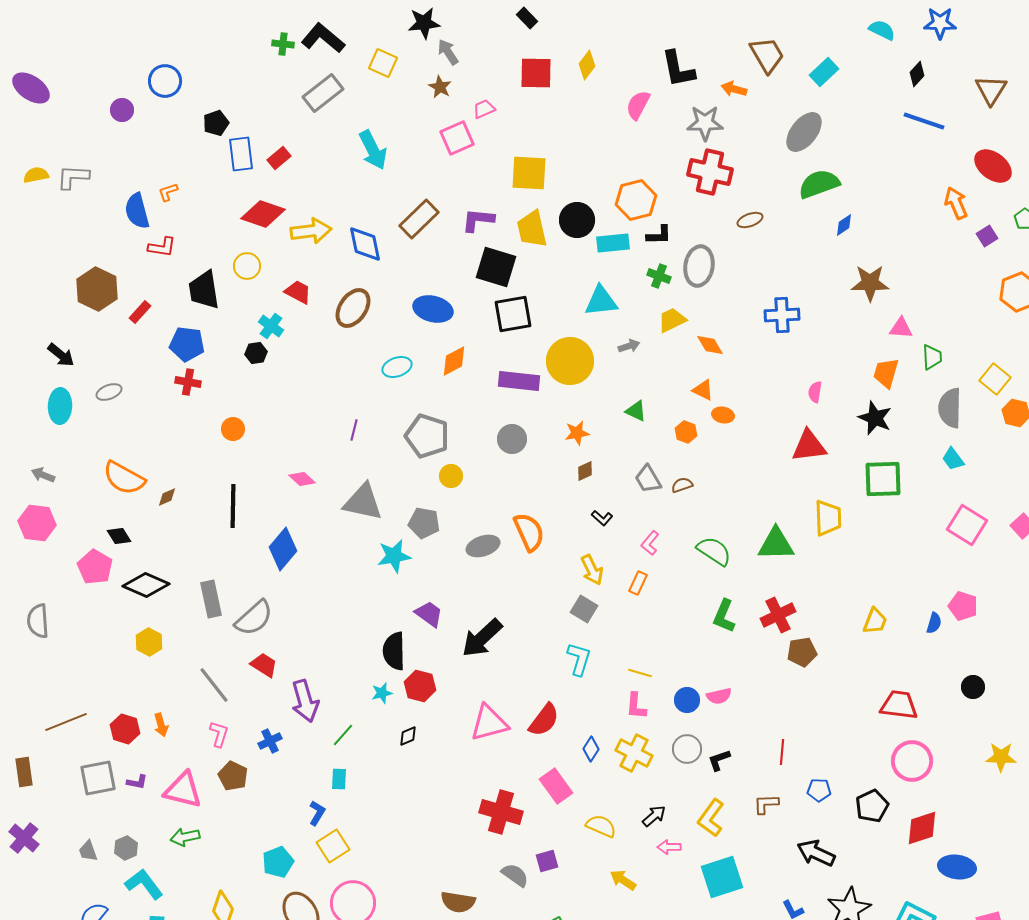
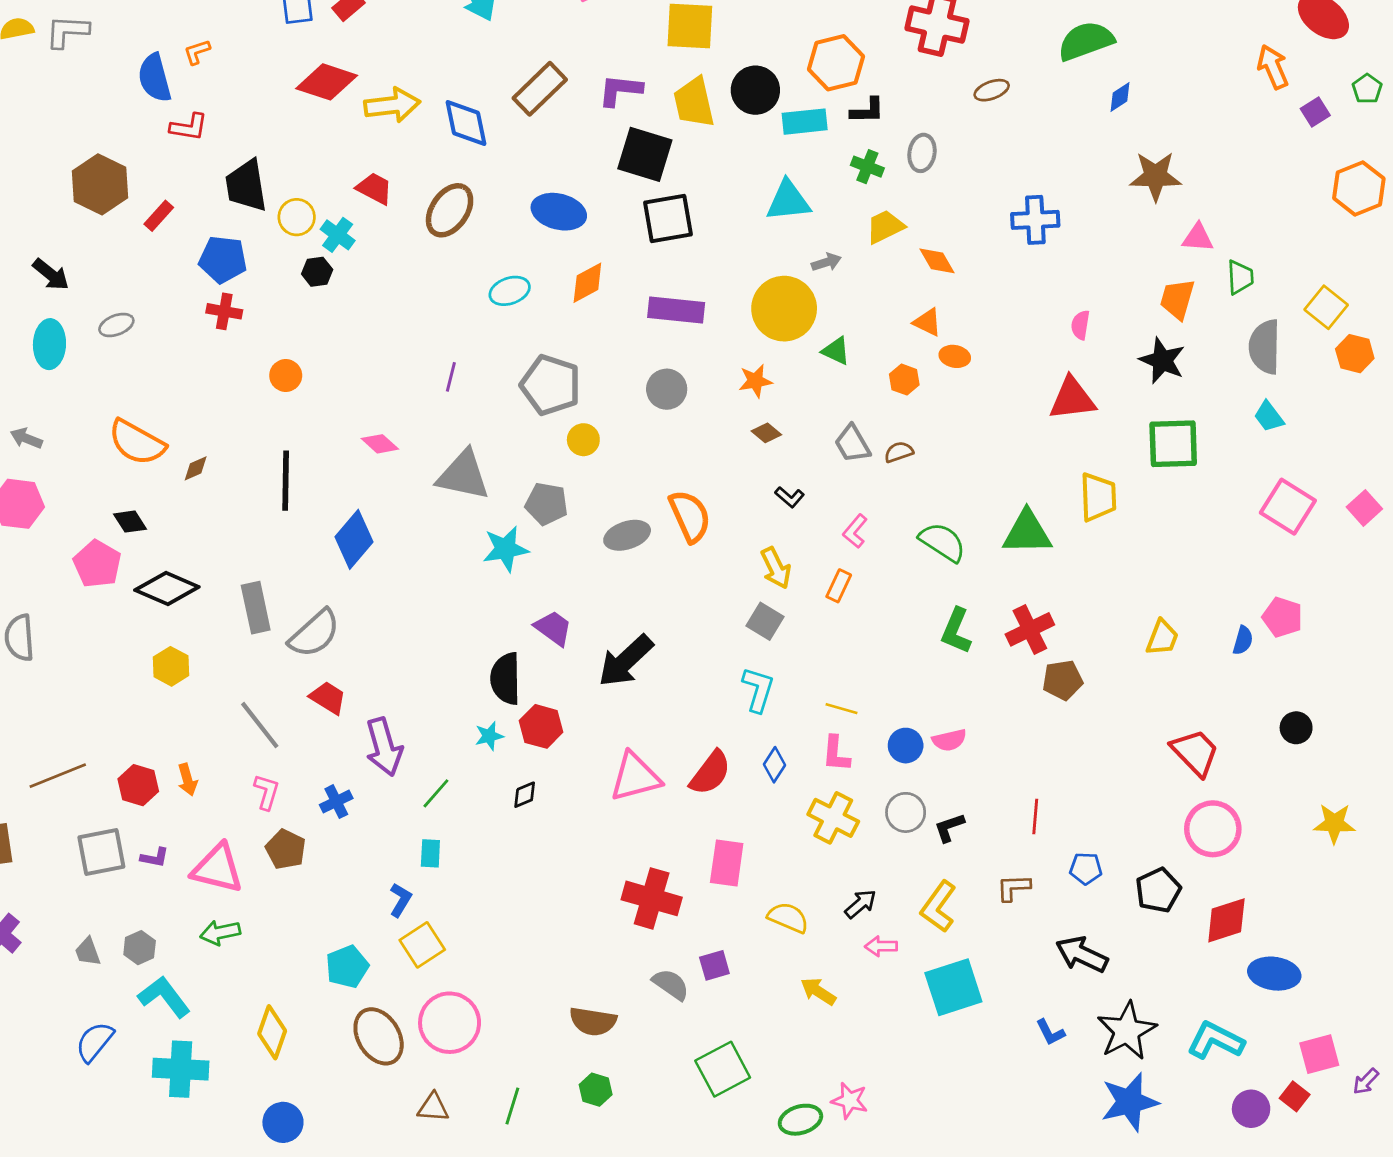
yellow circle: (247, 266) -> (297, 217), moved
gray ellipse: (699, 266) -> (922, 153), size x0.7
yellow circle: (570, 361) -> (784, 309), moved
brown diamond: (585, 471) -> (766, 433), turned 65
red trapezoid: (899, 705) -> (1195, 752), turned 39
blue diamond: (591, 749) -> (775, 765), moved
pink rectangle: (556, 786) -> (727, 863), turned 44

